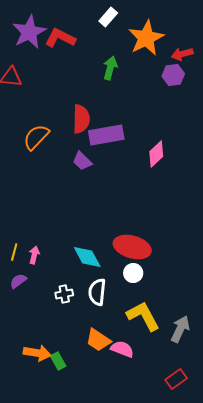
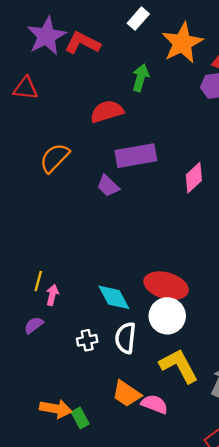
red semicircle: (81, 119) -> (107, 111), moved, turned -108
yellow line: (14, 252) -> (38, 281), moved
white circle: (133, 273) -> (167, 316), size x1.6

